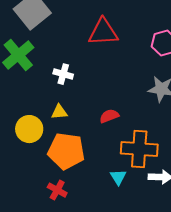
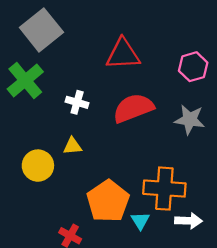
red semicircle: (109, 116) -> (133, 108), moved, size x1.8
orange pentagon: (66, 151) -> (108, 201), moved, turned 30

